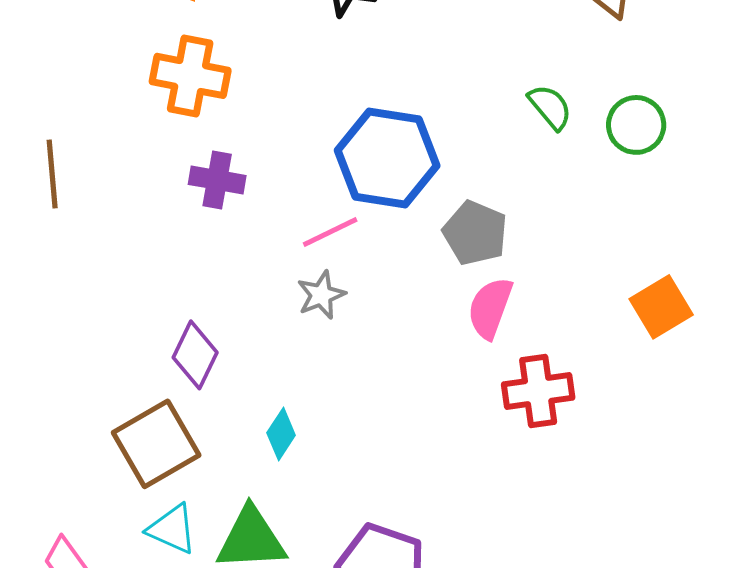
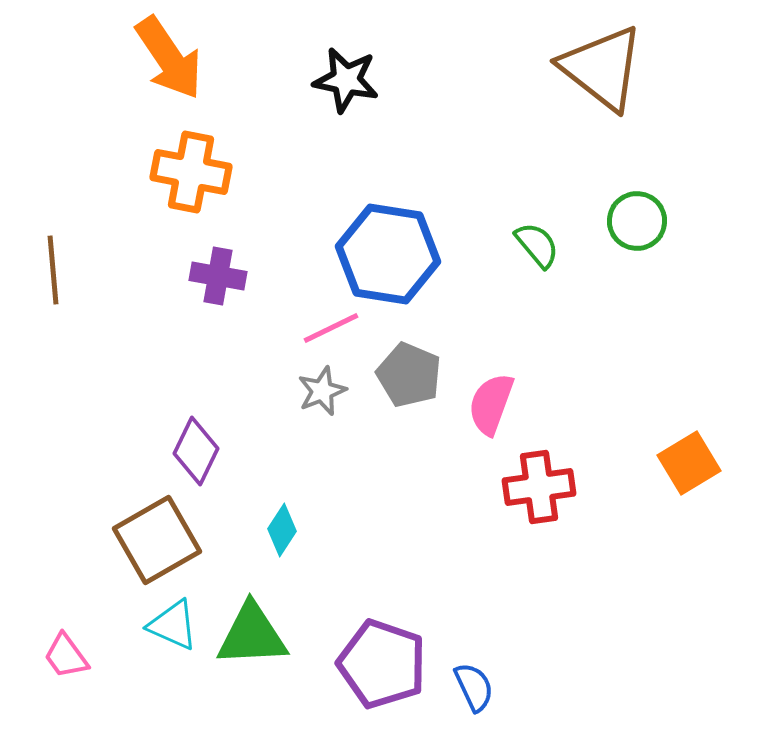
green semicircle: (550, 107) -> (537, 245), moved
gray pentagon: (475, 233) -> (409, 375), moved
orange square: (661, 307) -> (689, 463), moved

